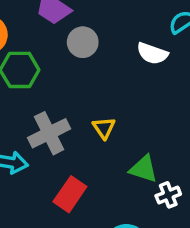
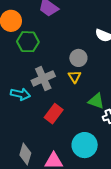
gray circle: (83, 42) -> (78, 58), moved

